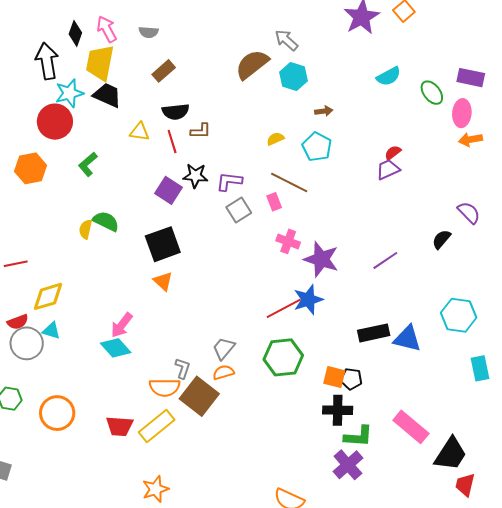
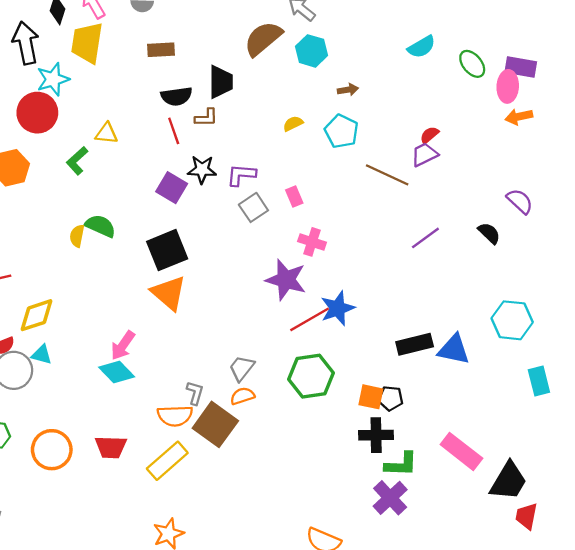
brown rectangle: (164, 71) -> (161, 50), turned 40
purple rectangle: (471, 78) -> (521, 67), moved
black trapezoid: (107, 95) -> (221, 82), moved, turned 68
yellow triangle: (140, 132) -> (106, 133), moved
brown line: (289, 182) -> (387, 175), moved
black semicircle: (441, 239) -> (489, 233), turned 95
purple star: (321, 259) -> (286, 280), moved
purple line: (385, 260) -> (425, 238), moved
orange triangle: (163, 281) -> (169, 293), size x1.6
red trapezoid: (120, 426) -> (111, 447), moved

